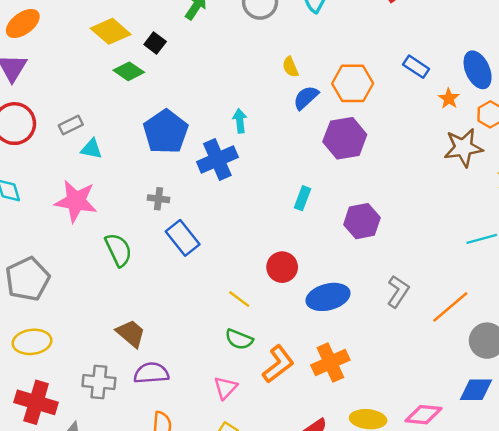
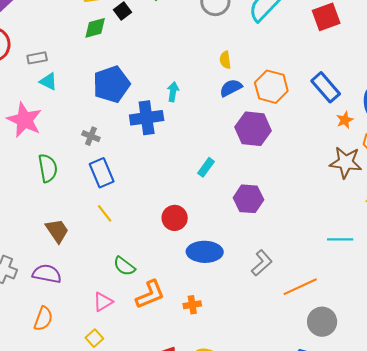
blue rectangle: (416, 67) -> (326, 87), size x1.4
green diamond: (129, 71) -> (95, 28), turned -65
yellow line: (239, 299) -> (105, 213), moved
brown trapezoid: (131, 333) -> (57, 231), moved
orange cross: (330, 362) -> (192, 305), size x0.6

